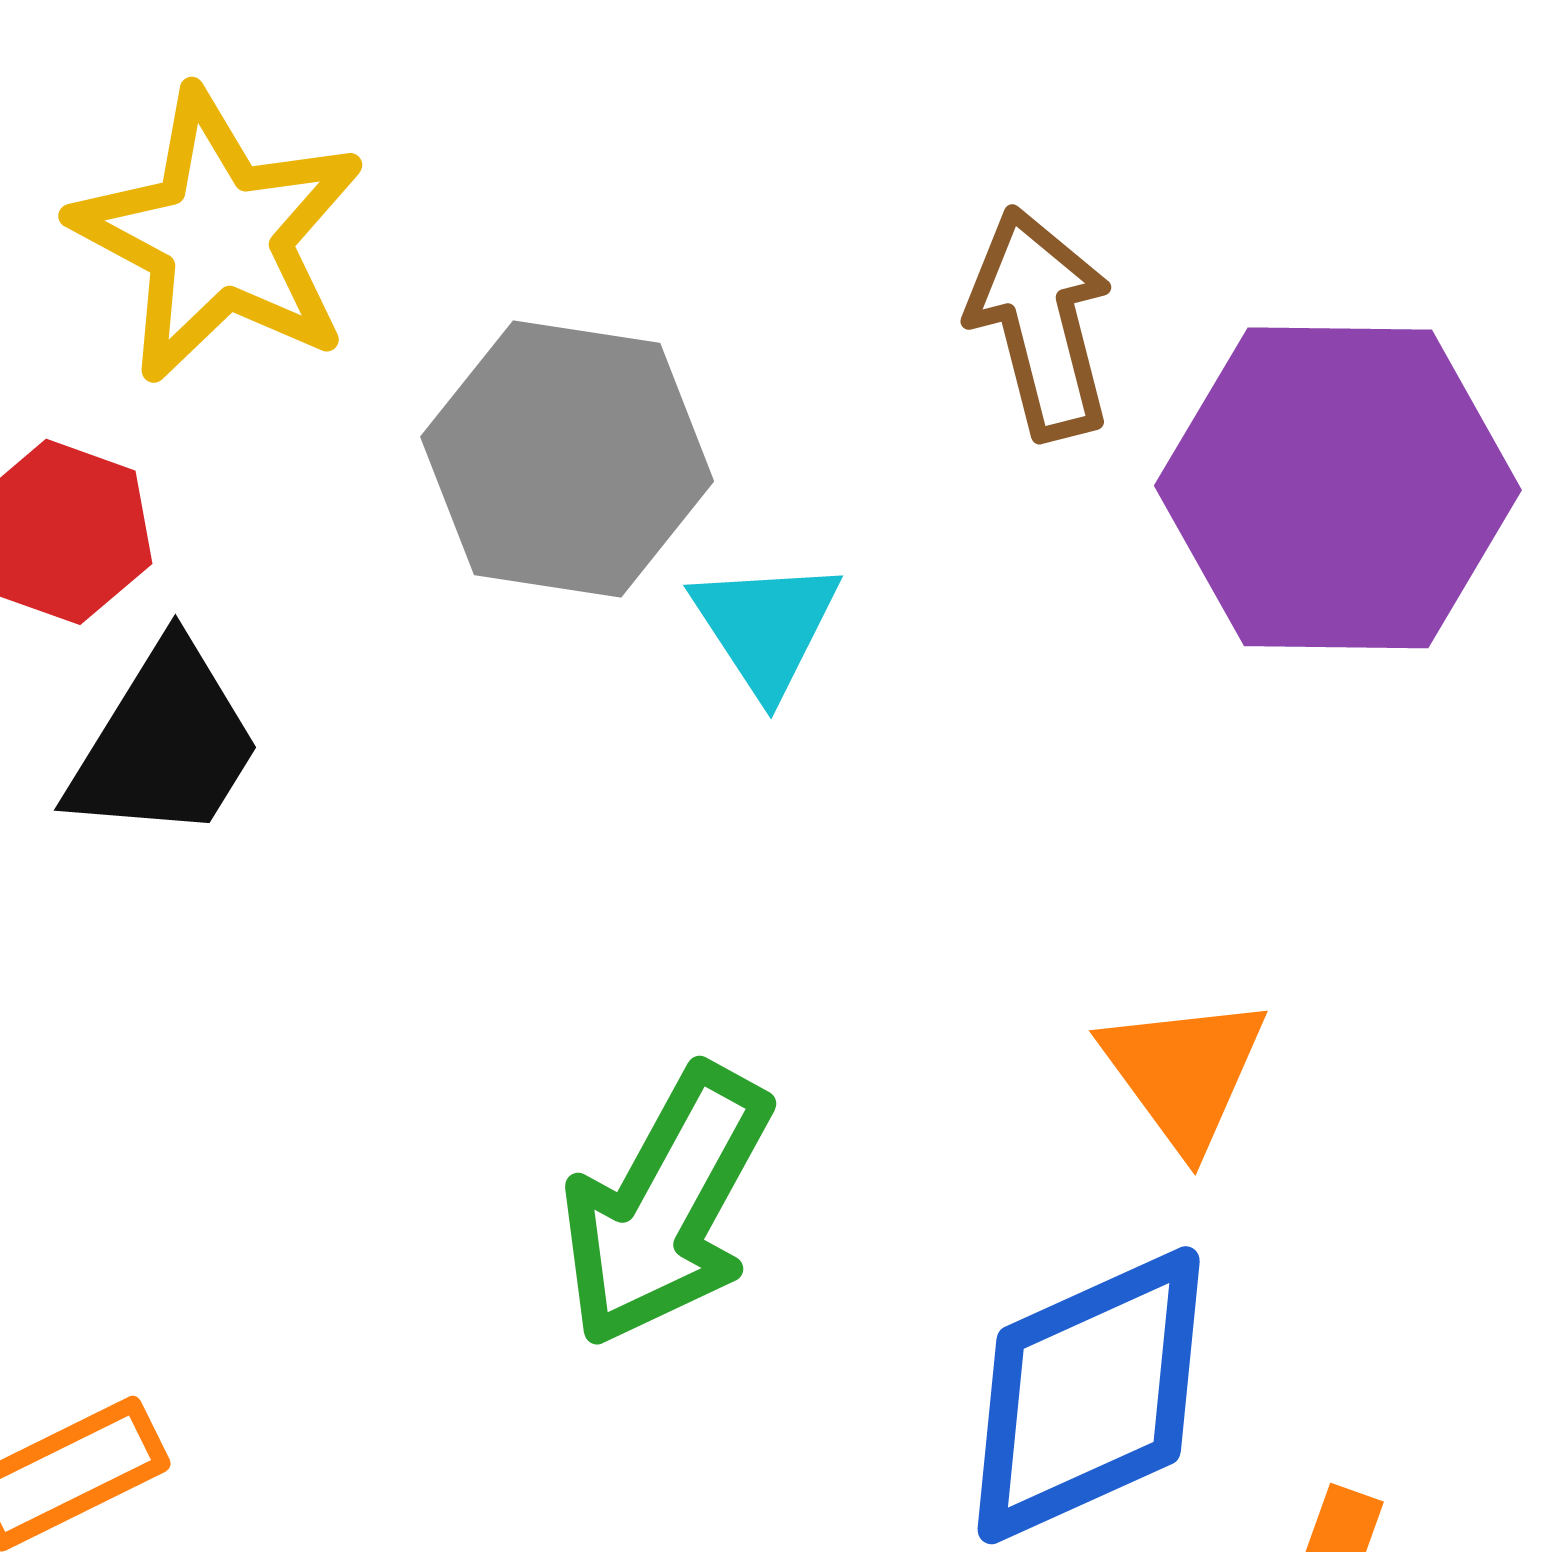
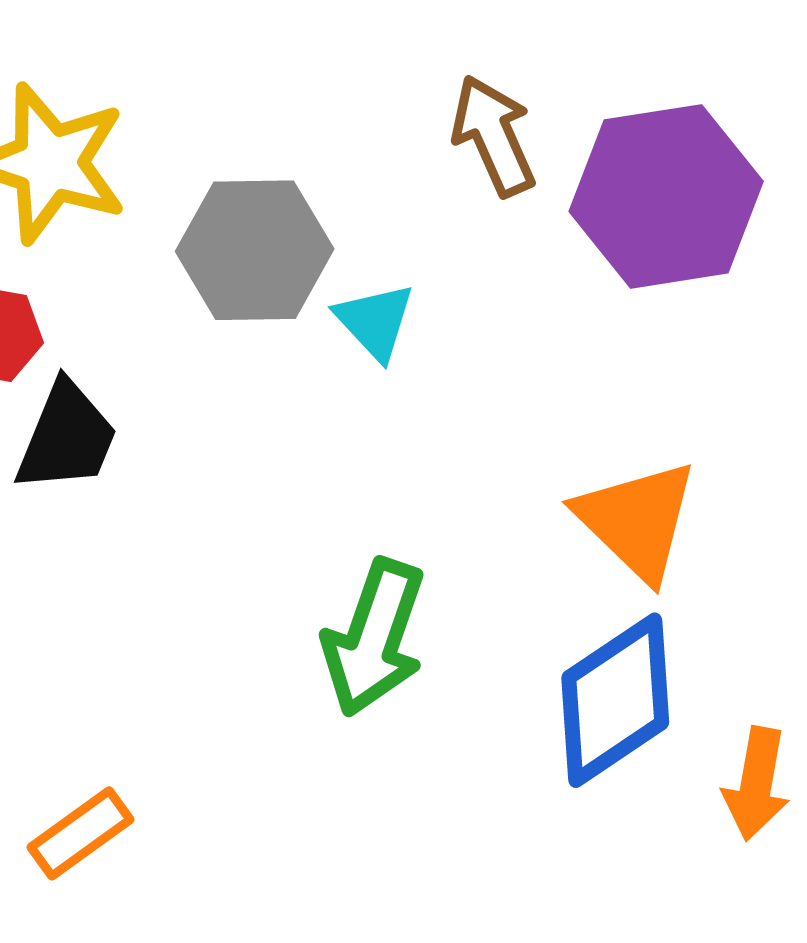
orange triangle: (1184, 1072) -> (637, 520), size x1.4

